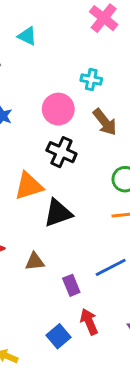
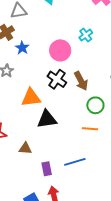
cyan cross: (91, 80) -> (86, 35), turned 32
brown arrow: (105, 122) -> (81, 81), moved

